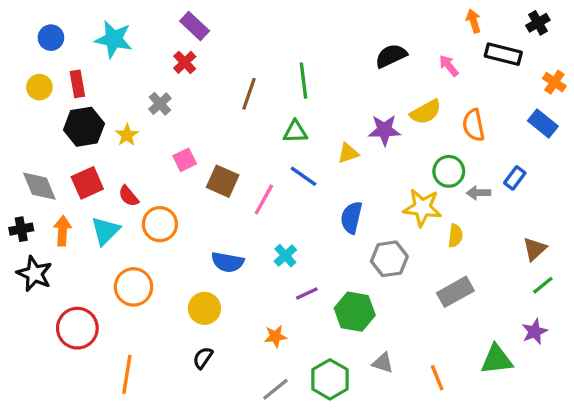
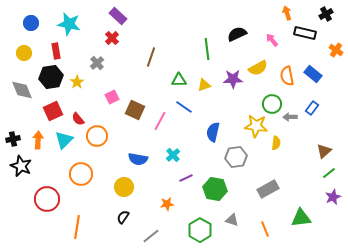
green line: (304, 81) -> (207, 49), moved
red rectangle: (77, 84) -> (56, 51), moved
blue rectangle: (543, 123) -> (313, 74), moved
yellow triangle: (348, 153) -> (204, 85), moved
gray diamond: (39, 186) -> (22, 90), moved
gray rectangle: (455, 292) -> (268, 189), moved
purple star: (535, 331) -> (333, 197), moved
gray line: (275, 389) -> (151, 236), moved

